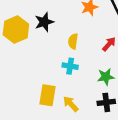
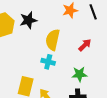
yellow semicircle: (73, 41) -> (53, 40), size x1.5

